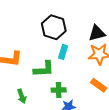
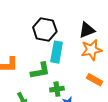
cyan rectangle: (63, 52) -> (57, 52), size x1.5

